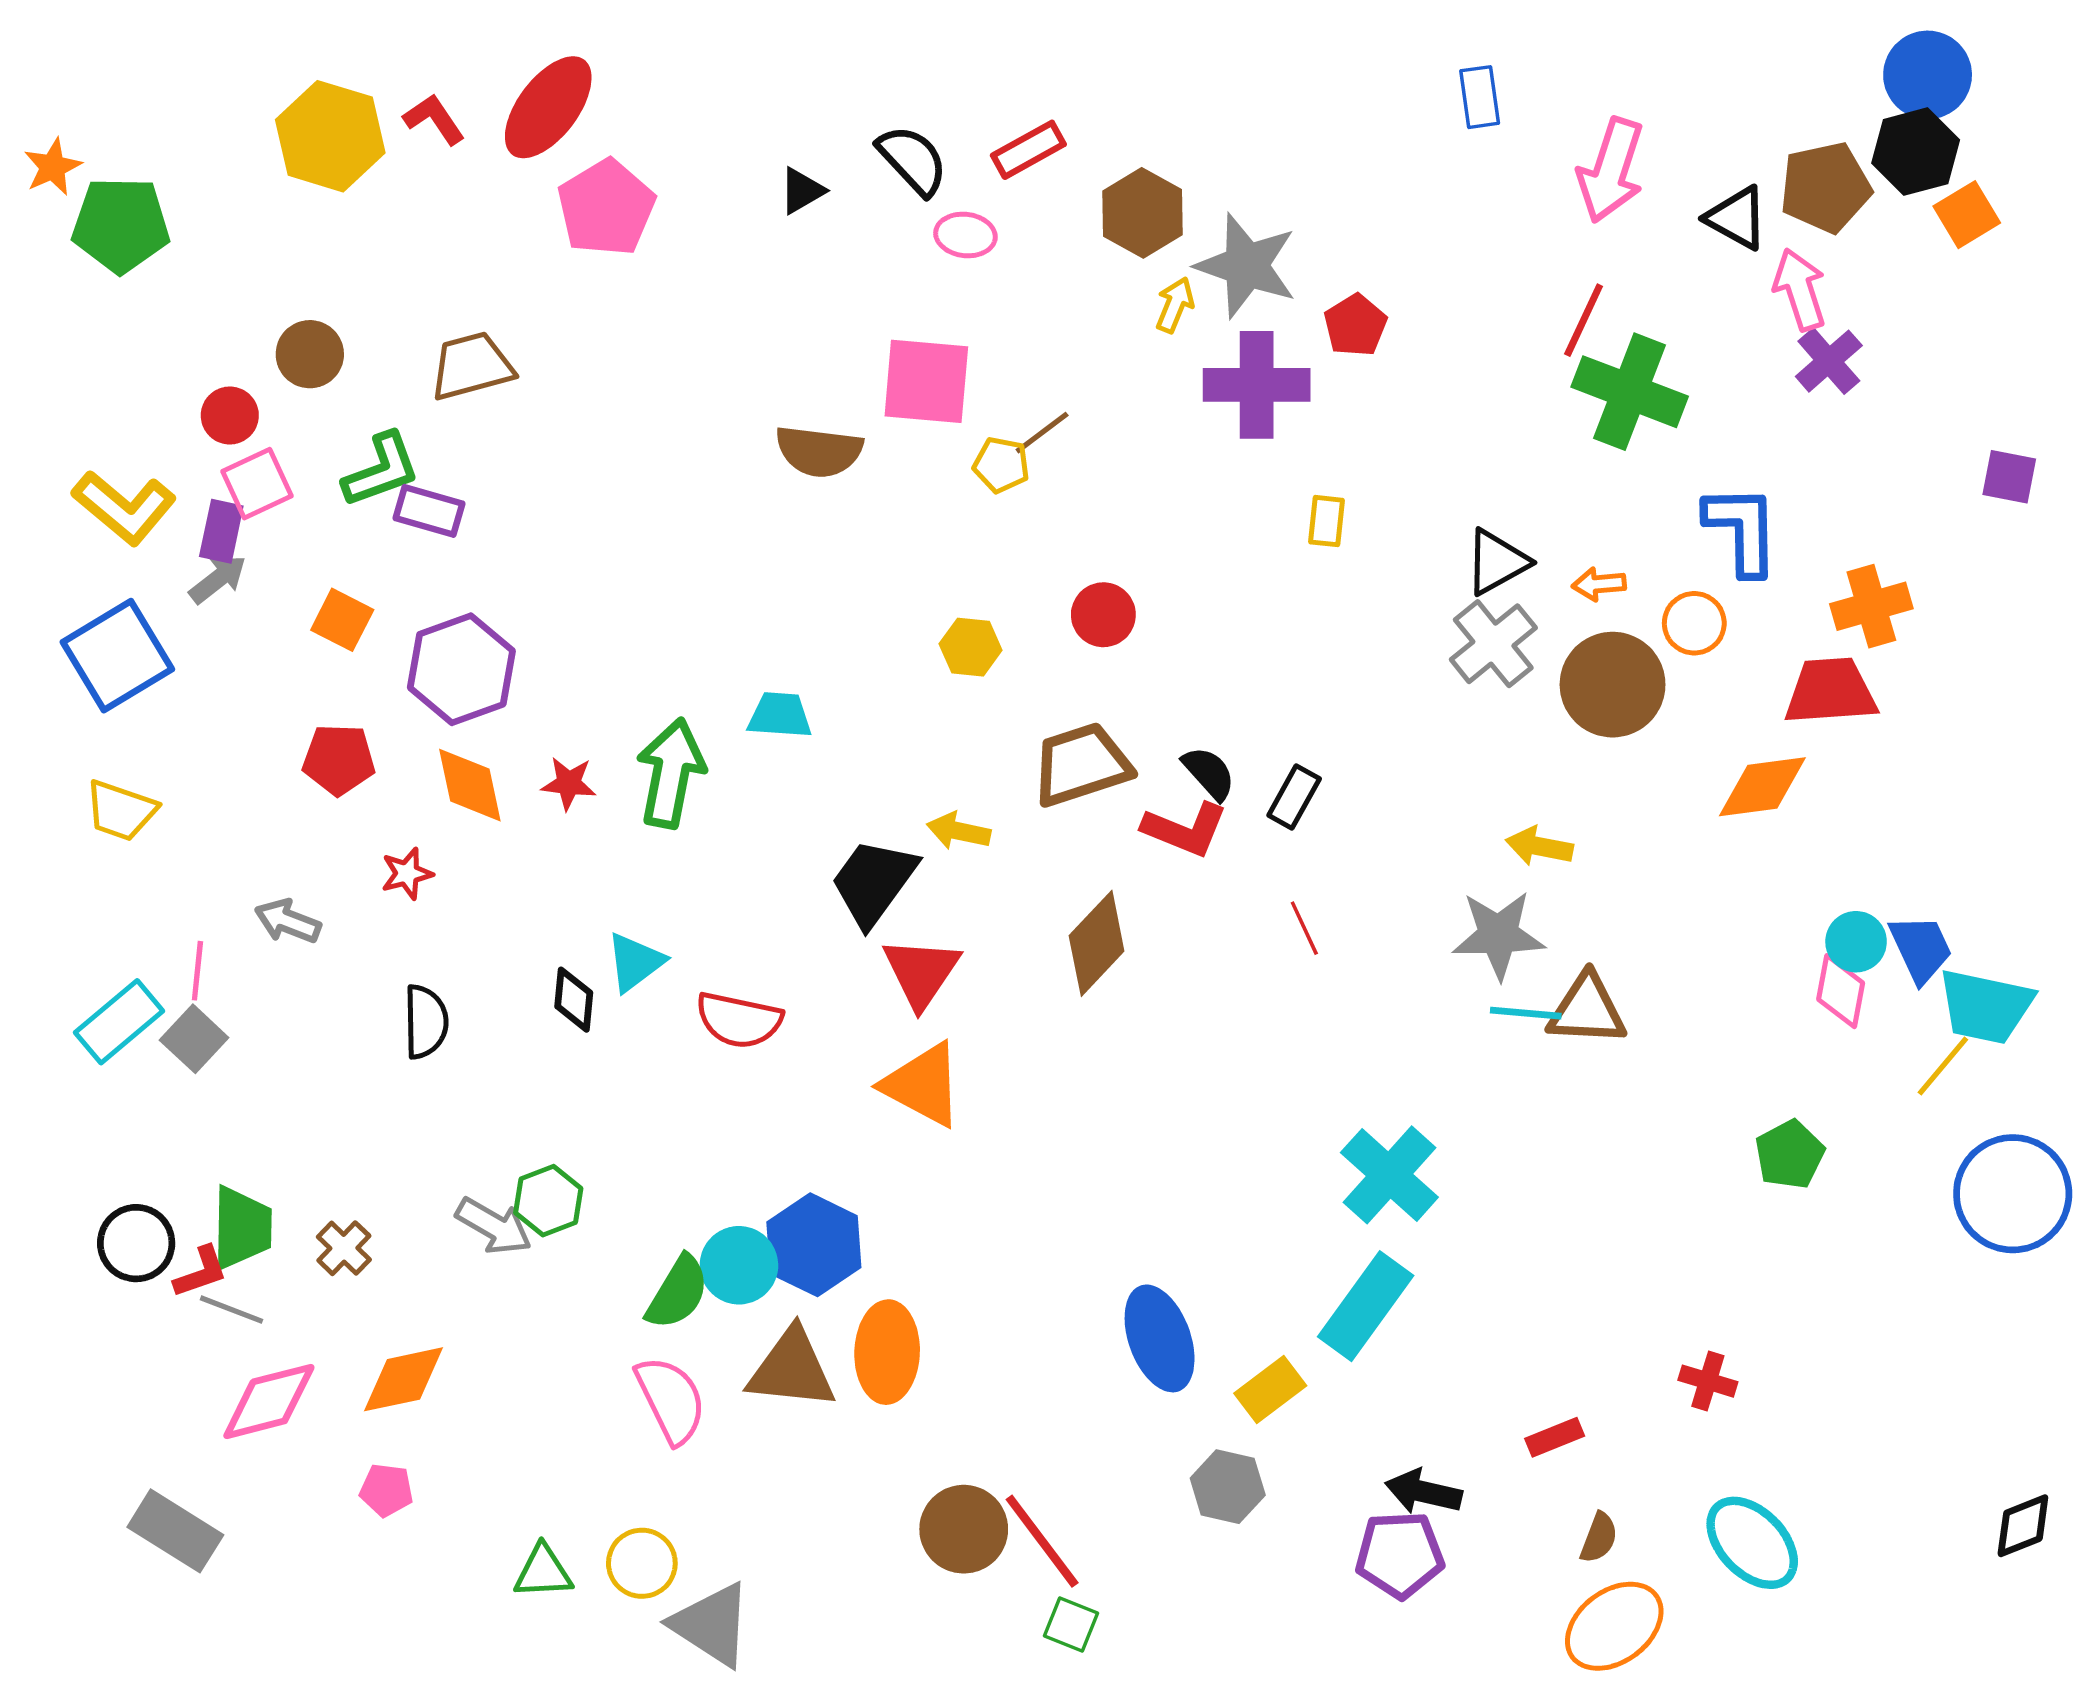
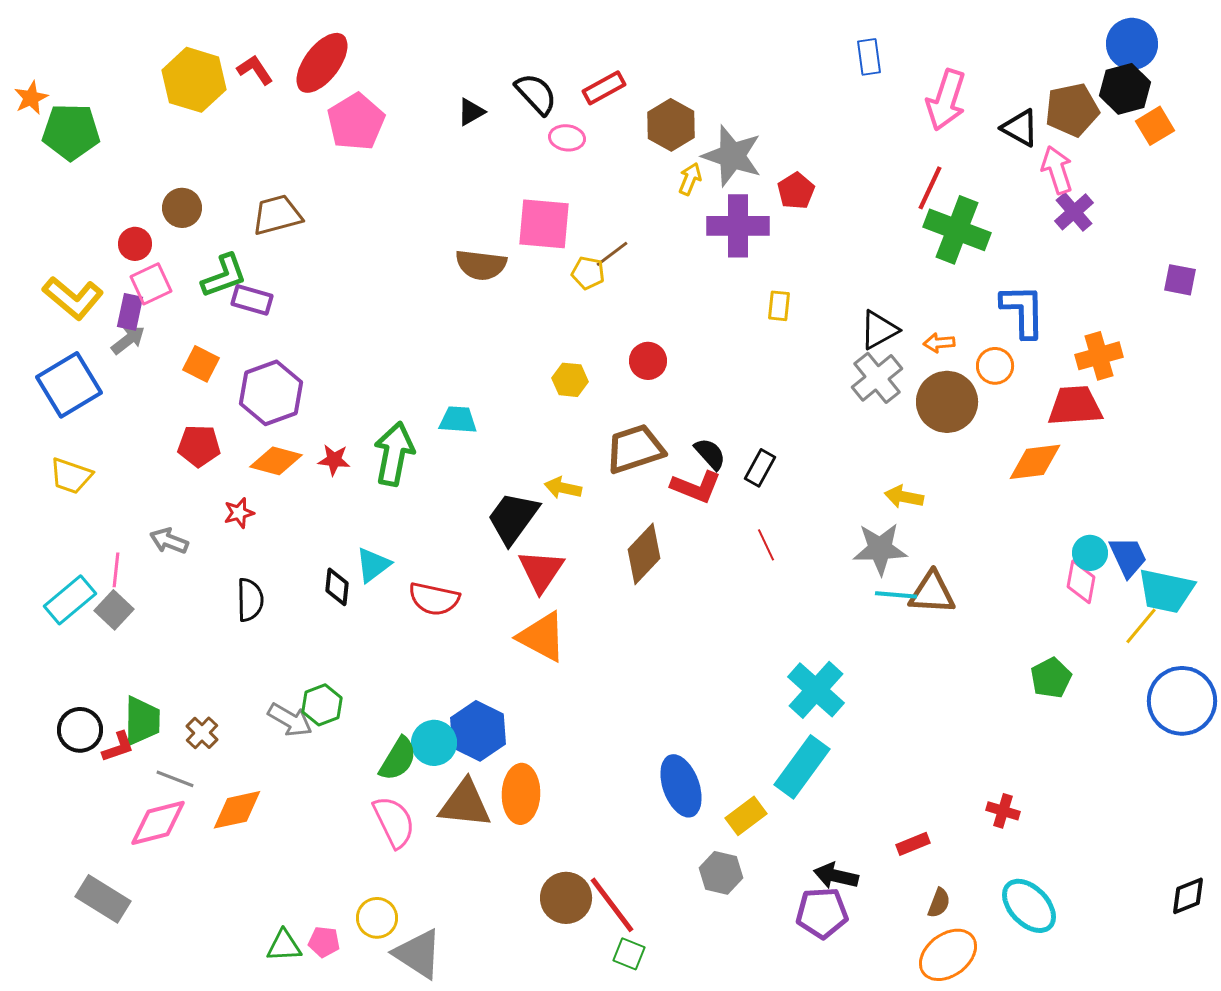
orange diamond: (470, 785) -> (276, 461), turned -63
gray line: (231, 1310) -> (175, 779), moved
pink pentagon: (386, 1490) -> (324, 942), moved
green triangle: (543, 1572) -> (284, 946), moved

